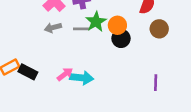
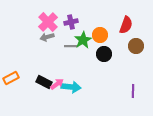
orange circle: (117, 25) -> (100, 35), moved
gray arrow: (53, 28) -> (47, 37), moved
black rectangle: (28, 72) -> (44, 82), moved

